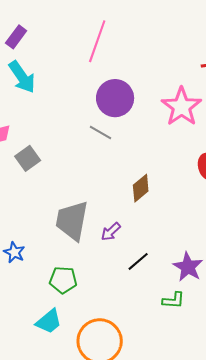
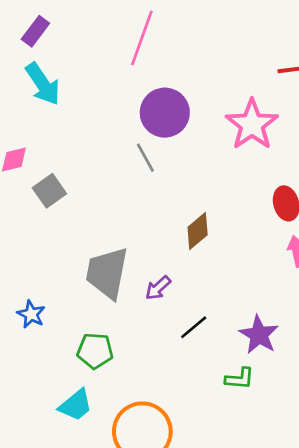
gray line: (100, 133) -> (145, 158), turned 30

